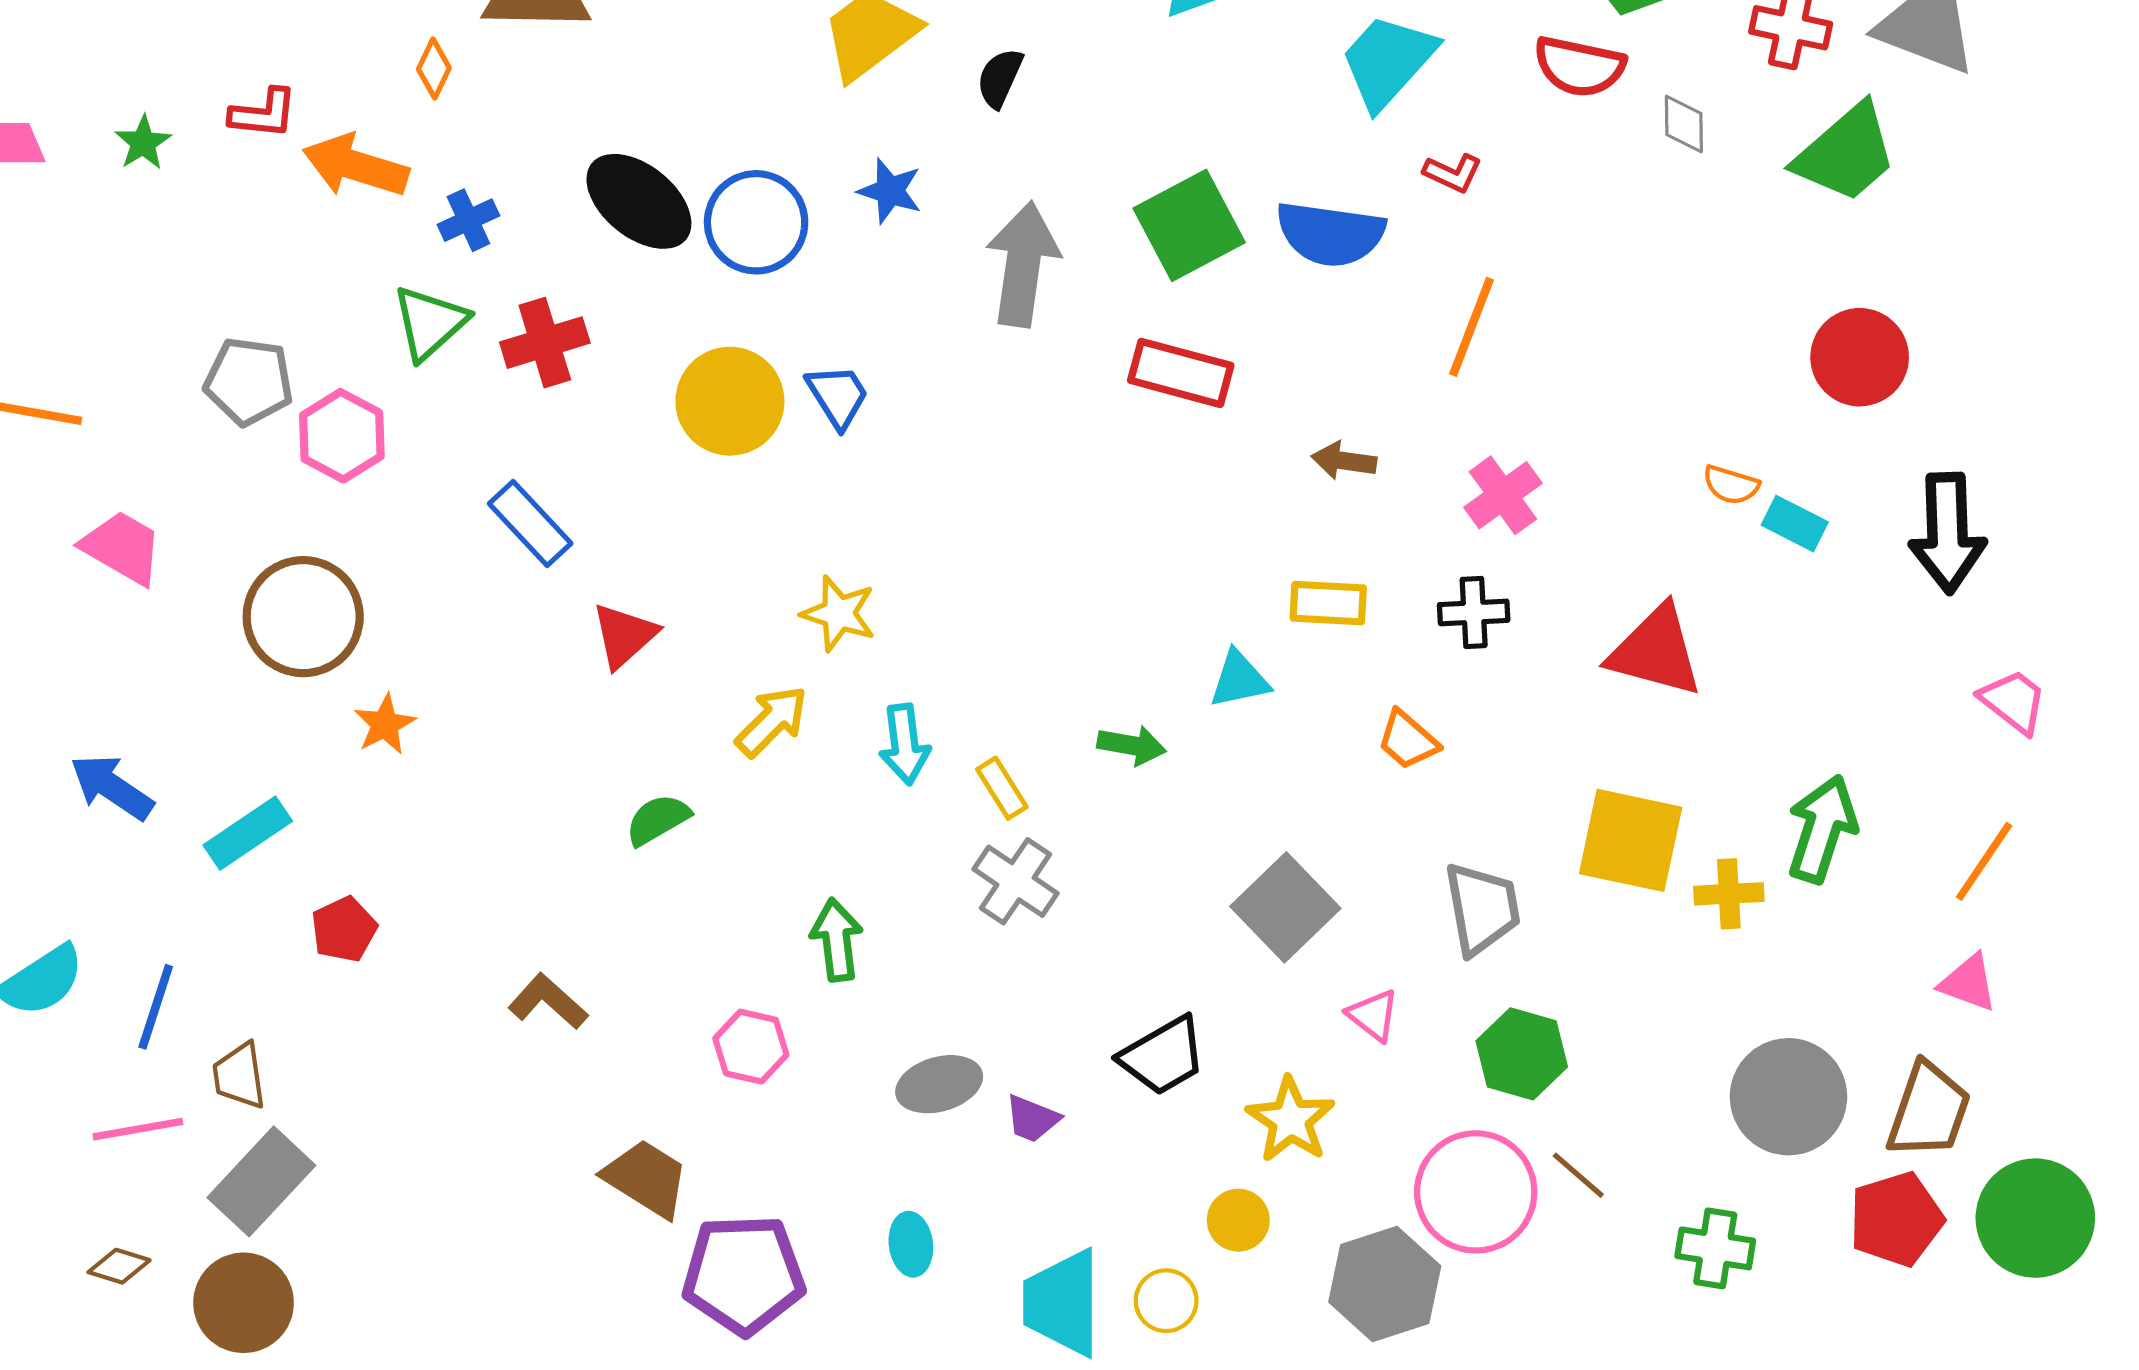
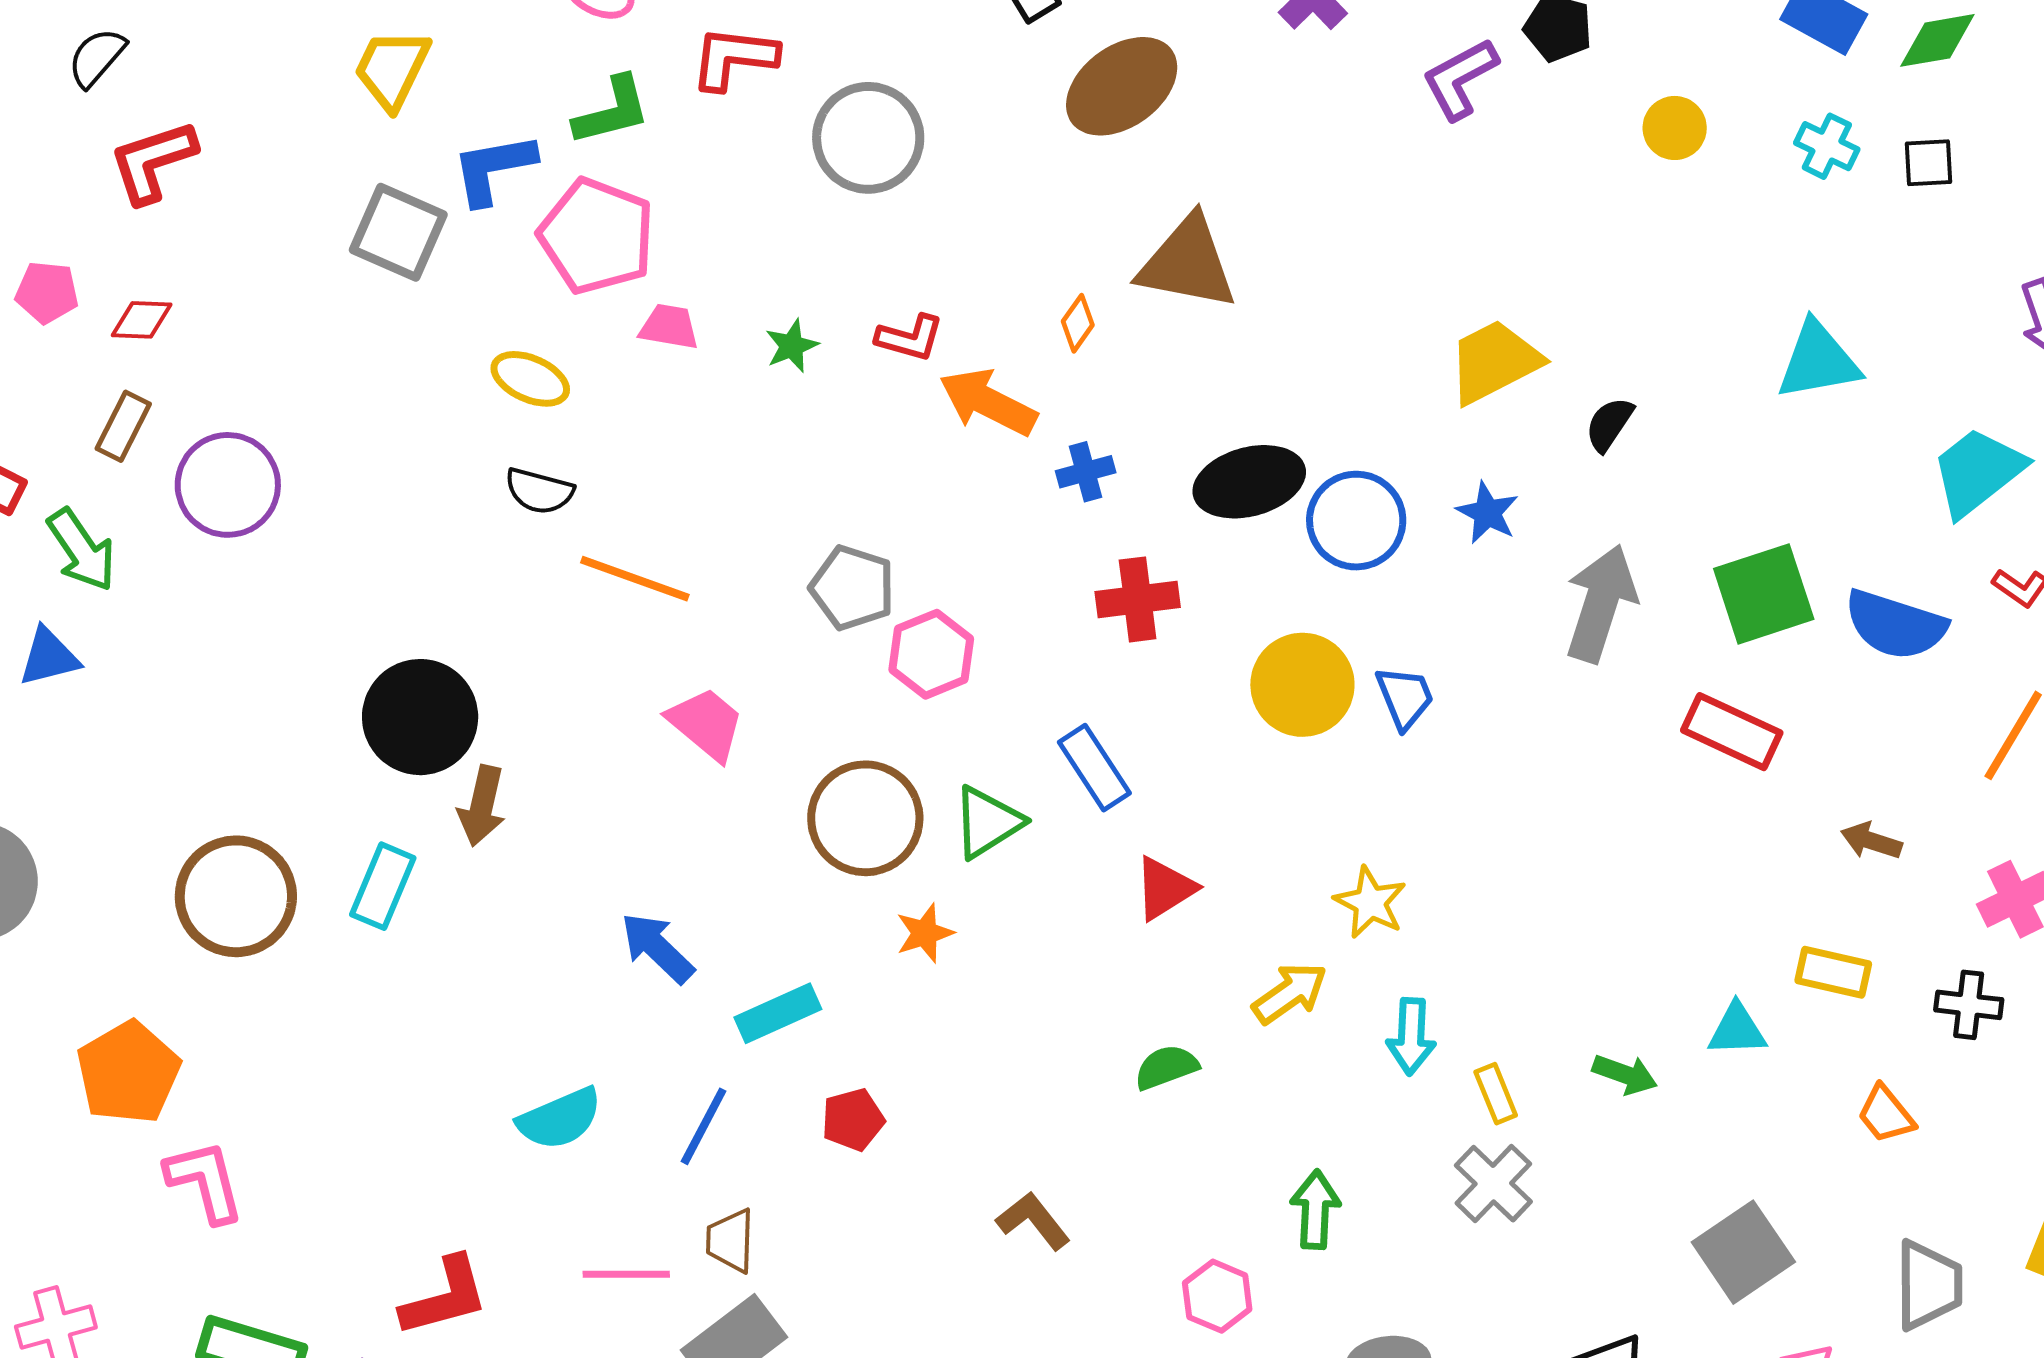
black ellipse: (639, 201) -> (1249, 482), turned -64
green triangle: (430, 323) -> (987, 822), moved
blue line: (156, 1007) -> (704, 1126), moved

